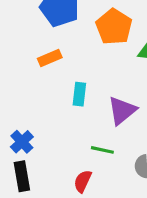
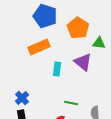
orange rectangle: (50, 58) -> (39, 47), size x1.5
purple triangle: (122, 111) -> (83, 62), moved, turned -42

